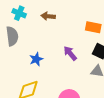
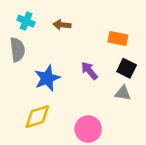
blue star: (36, 59) -> (47, 78), size x1.5

